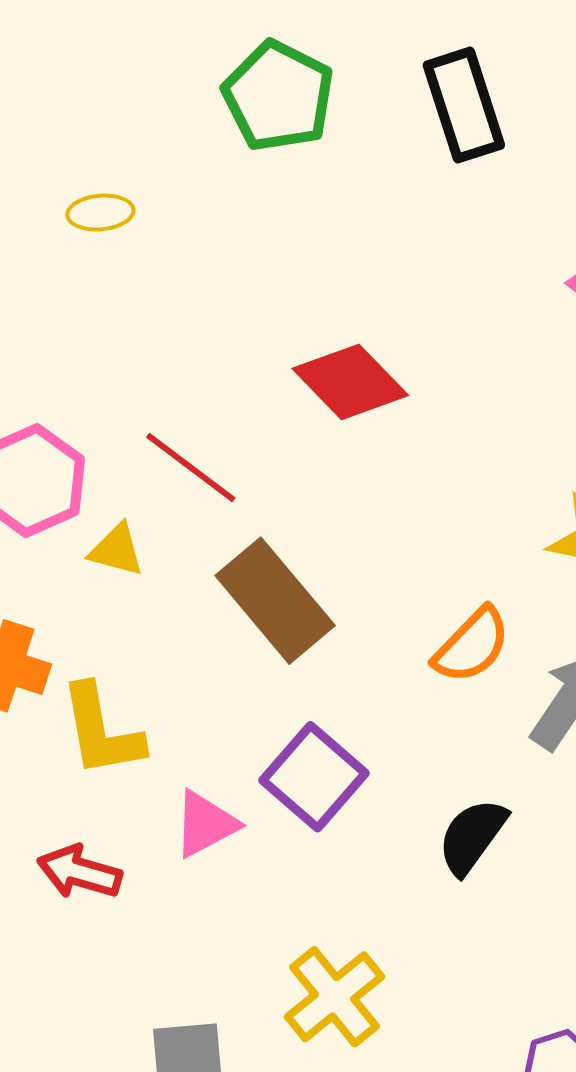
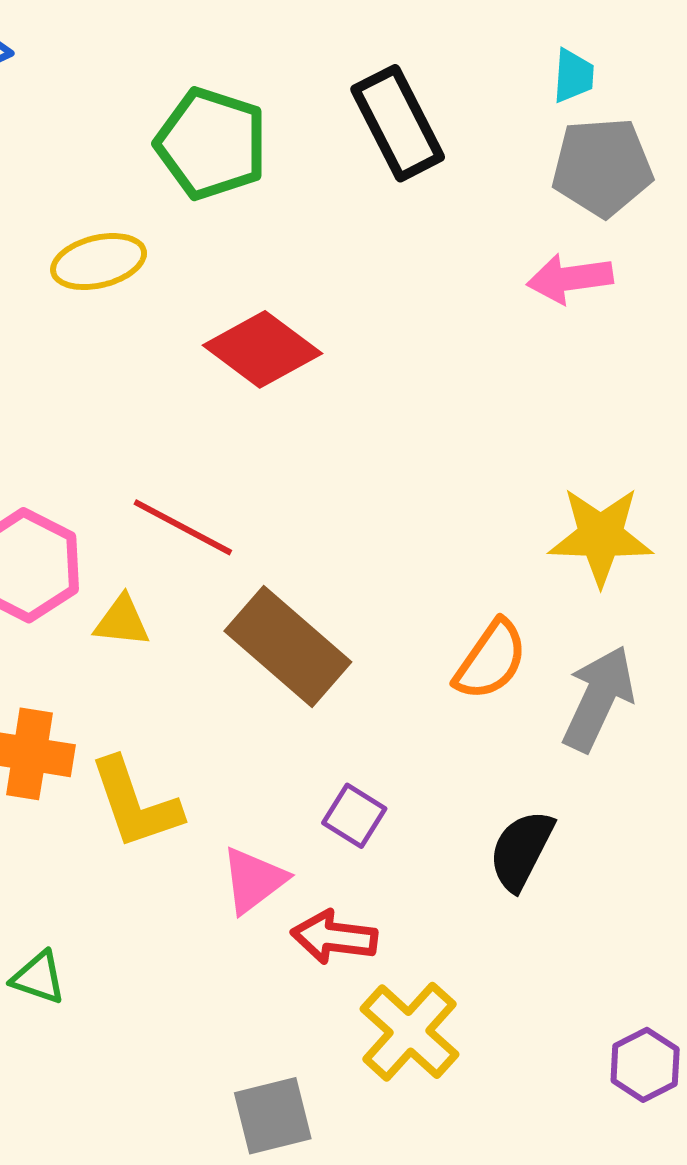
yellow ellipse: (100, 213) -> (99, 262), moved, size x1.4
red diamond: (350, 382) -> (262, 349), moved
purple square: (314, 777) -> (354, 816), size x0.6
red arrow: (79, 872) -> (334, 937), moved

